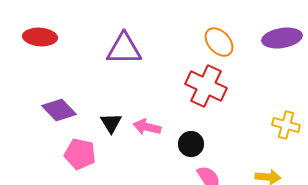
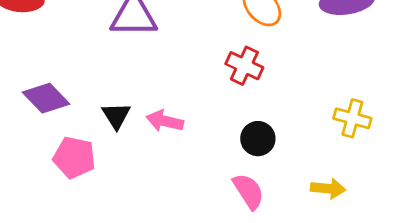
red cross: (206, 86) -> (244, 66), size x0.7
black circle: (191, 144) -> (258, 139), moved

